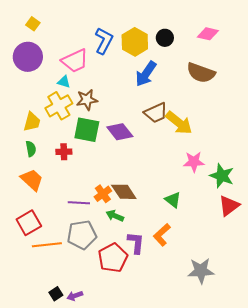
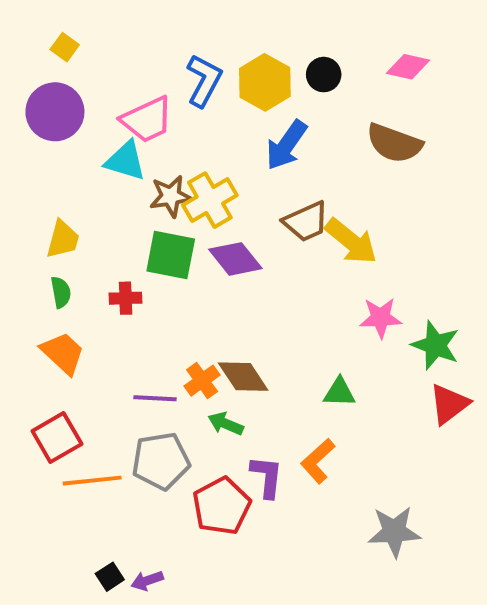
cyan triangle: (64, 82) -> (126, 161), size x1.6
yellow cross: (59, 106) -> (210, 200), moved
green triangle: (173, 200) -> (339, 392), turned -36

